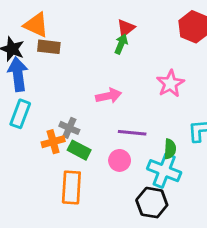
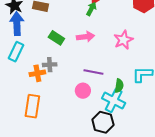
pink arrow: (109, 96) -> (86, 37), moved
gray cross: (69, 128) -> (50, 65), turned -32
green rectangle: (79, 150) -> (56, 38), moved
orange rectangle: (71, 187) -> (32, 106), moved

